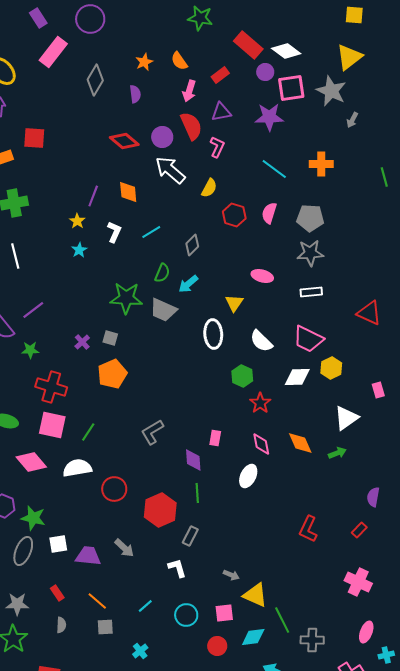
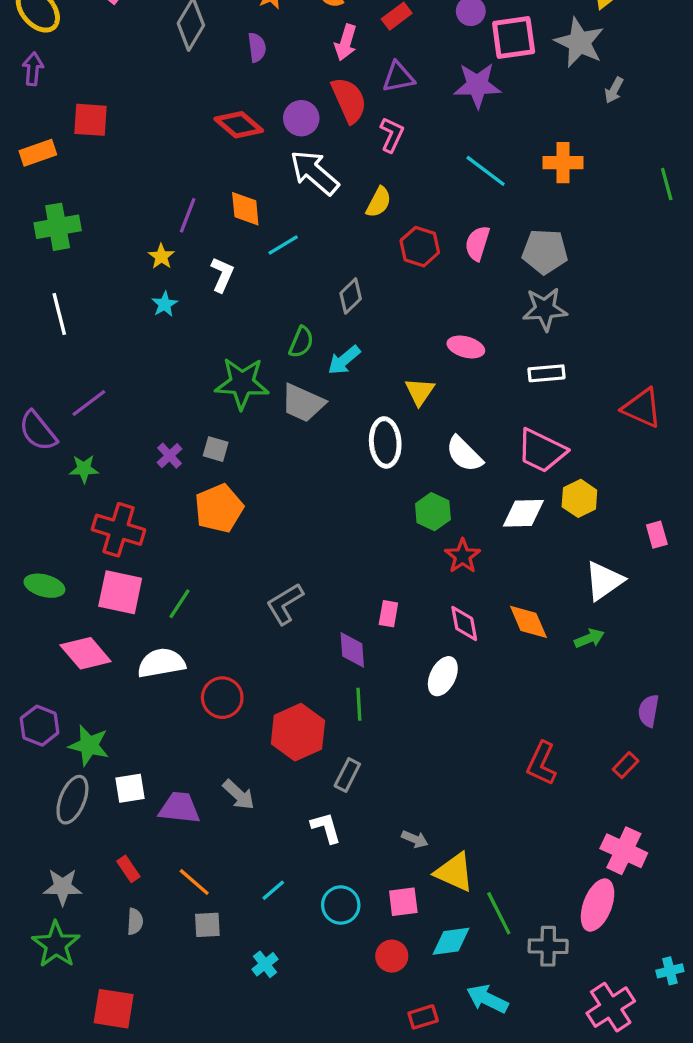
cyan line: (151, 232) -> (283, 245), moved
pink ellipse: (366, 632) -> (598, 905), moved, size x1.4

